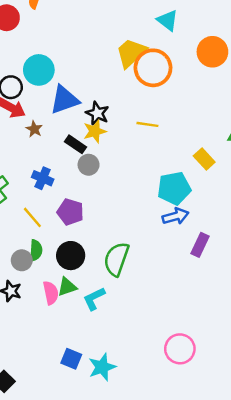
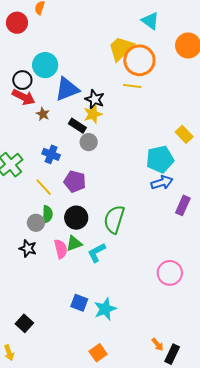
yellow line: (147, 124) -> (132, 86), moved
pink circle: (180, 349) -> (170, 273), moved

